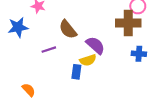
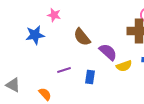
purple line: (49, 50) -> (64, 70), moved
yellow semicircle: (88, 60) -> (124, 66), moved

